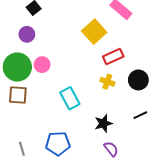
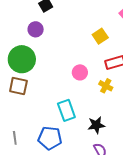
yellow square: (94, 32) -> (100, 36), size x0.7
pink circle: (42, 65) -> (80, 72), moved
cyan rectangle: (70, 98) -> (66, 110), moved

